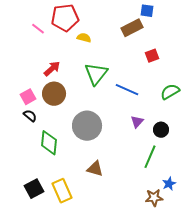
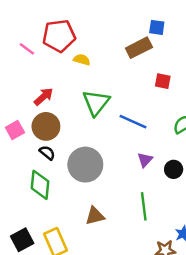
red square: (152, 56) -> (163, 81), turned 32
black semicircle: (30, 116) -> (47, 153), moved
green line: (150, 157) -> (144, 206), moved, turned -30
brown triangle: (95, 169) -> (95, 216), turned -30

